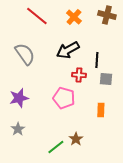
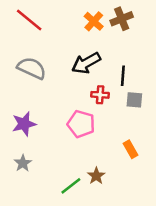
brown cross: (107, 15) -> (122, 19), moved, turned -36
red line: (37, 16) -> (29, 20), moved
gray semicircle: (25, 54) -> (32, 68), turned -30
orange rectangle: (101, 110) -> (130, 149), moved, turned -32

